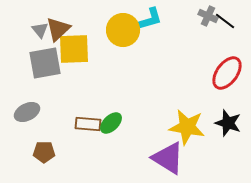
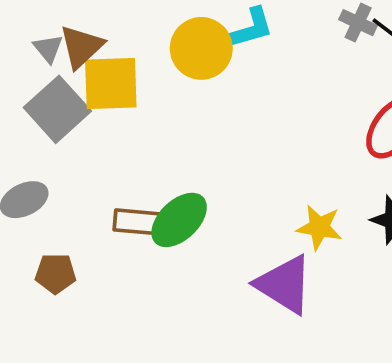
gray square: (45, 63) -> (57, 109), turned -32
green ellipse: (111, 123) -> (179, 220), size x1.4
yellow star: (187, 127) -> (319, 227), size x0.7

